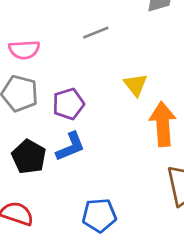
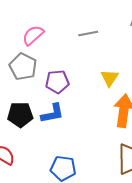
pink semicircle: (24, 50) -> (33, 35), turned 130
black pentagon: (29, 157) -> (20, 115), turned 30

